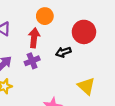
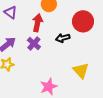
purple cross: (32, 61) -> (34, 43), turned -32

